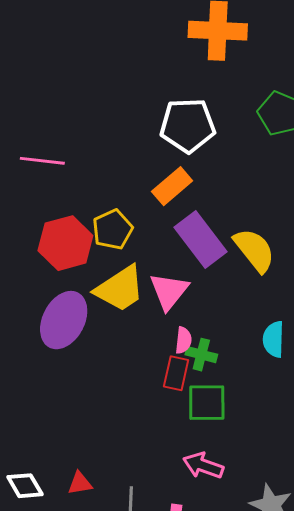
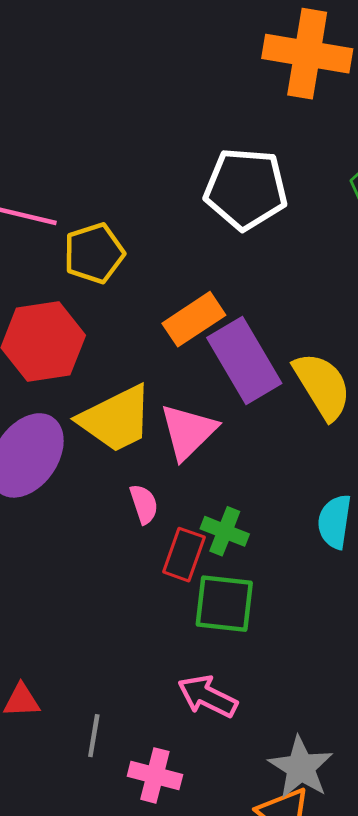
orange rectangle: (172, 186) -> (194, 319), moved
yellow pentagon: (113, 230) -> (94, 253), moved
pink semicircle: (183, 340) -> (144, 504), moved, turned -32

